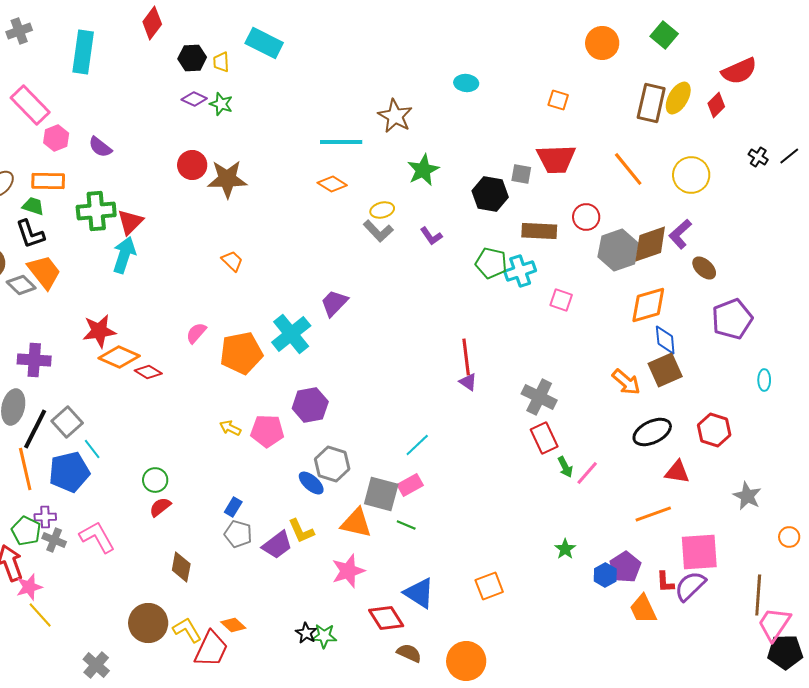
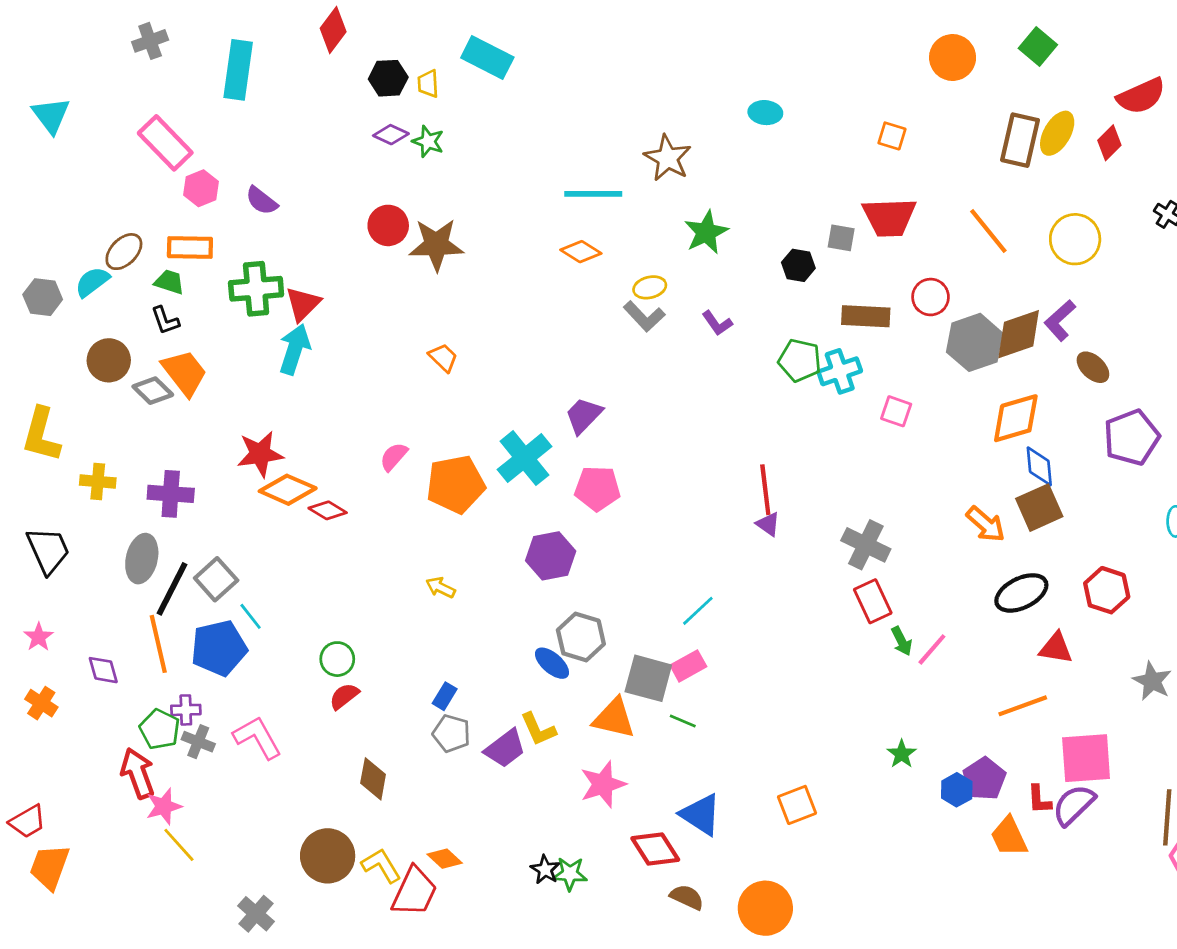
black hexagon: (490, 194) -> (798, 265), size x0.7
black L-shape: (30, 234) -> (165, 320), size x0.7
pink pentagon: (267, 431) -> (597, 488), moved

